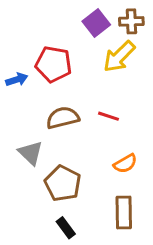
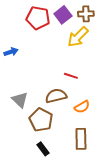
red pentagon: (53, 64) -> (38, 18), moved
brown semicircle: (63, 118) -> (56, 96), moved

